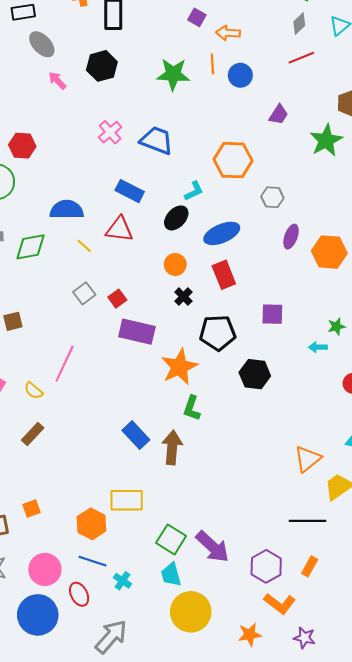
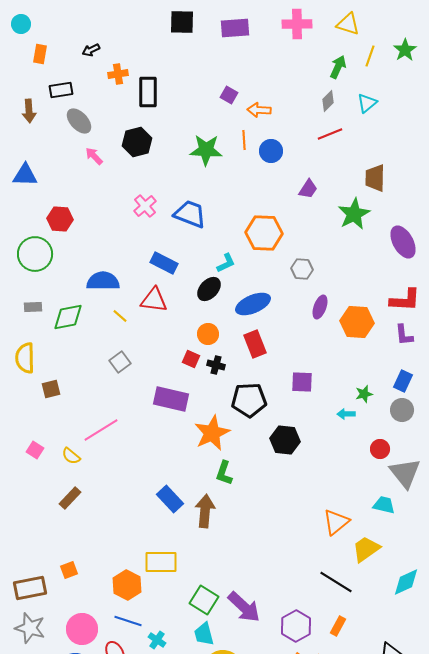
black cross: (183, 297) -> (216, 365), turned -30
red square: (117, 299) -> (191, 359), moved, turned -30
pink line: (65, 364) -> (101, 430), turned 33
black line: (308, 521) -> (336, 582), turned 32

